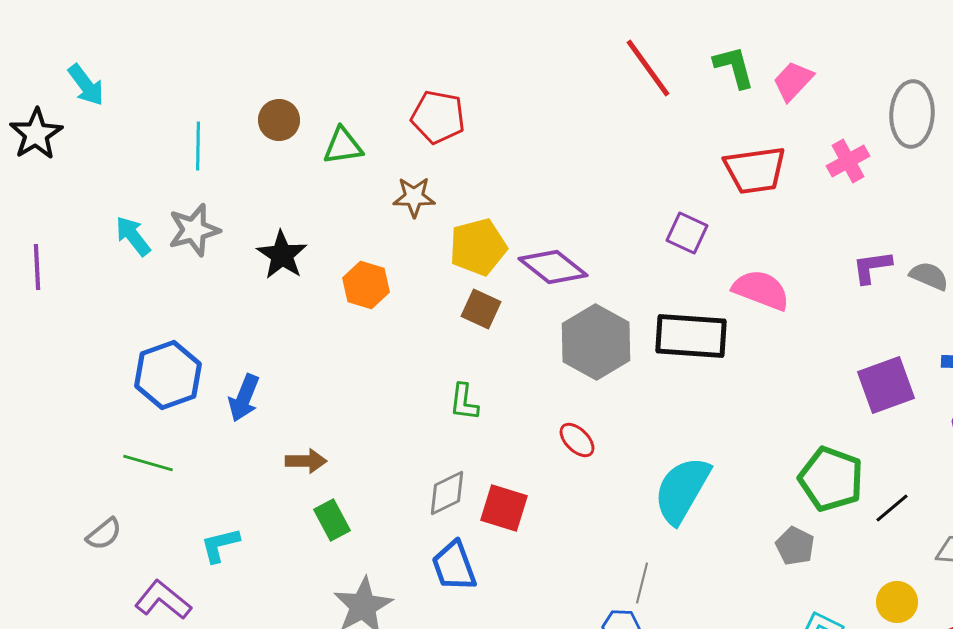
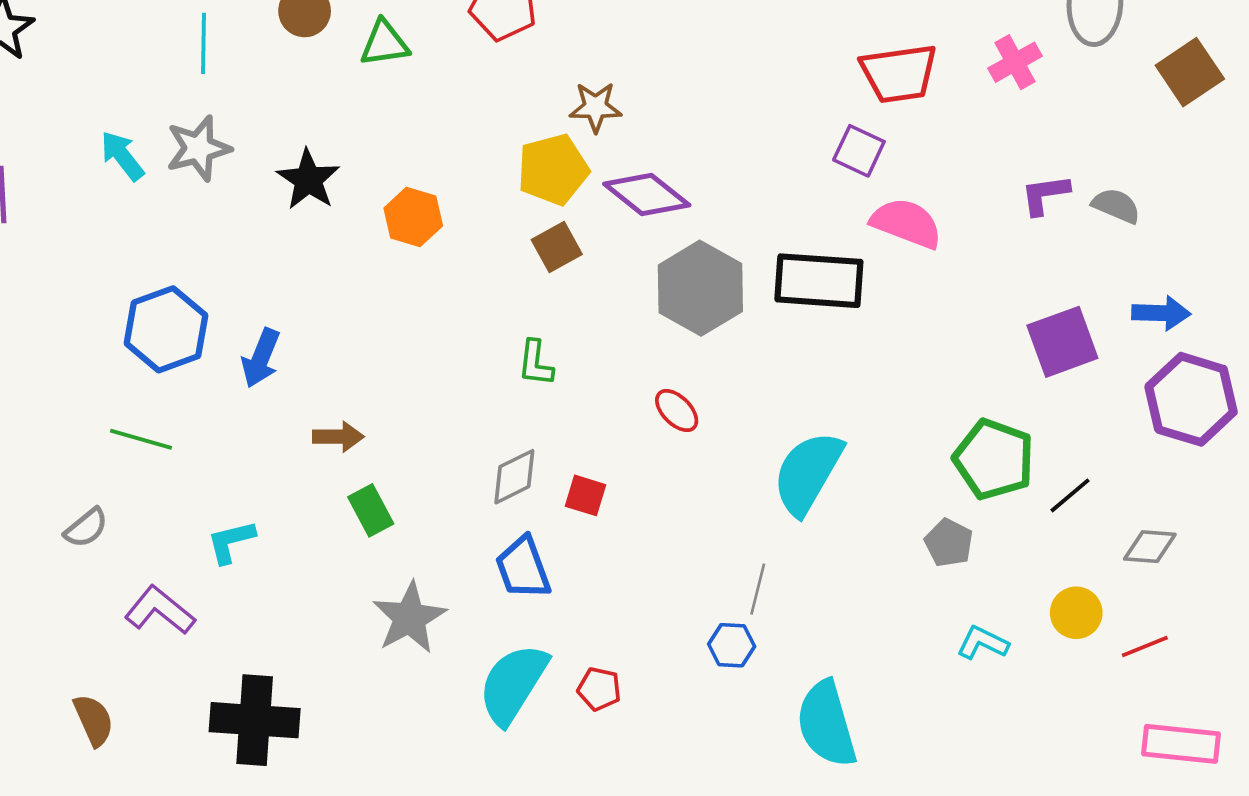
brown star: (414, 197) -> (595, 107), moved
purple square: (687, 233) -> (859, 151), moved
brown square: (481, 309) -> (557, 247), turned 36
red square: (504, 508) -> (585, 495), size x0.7

